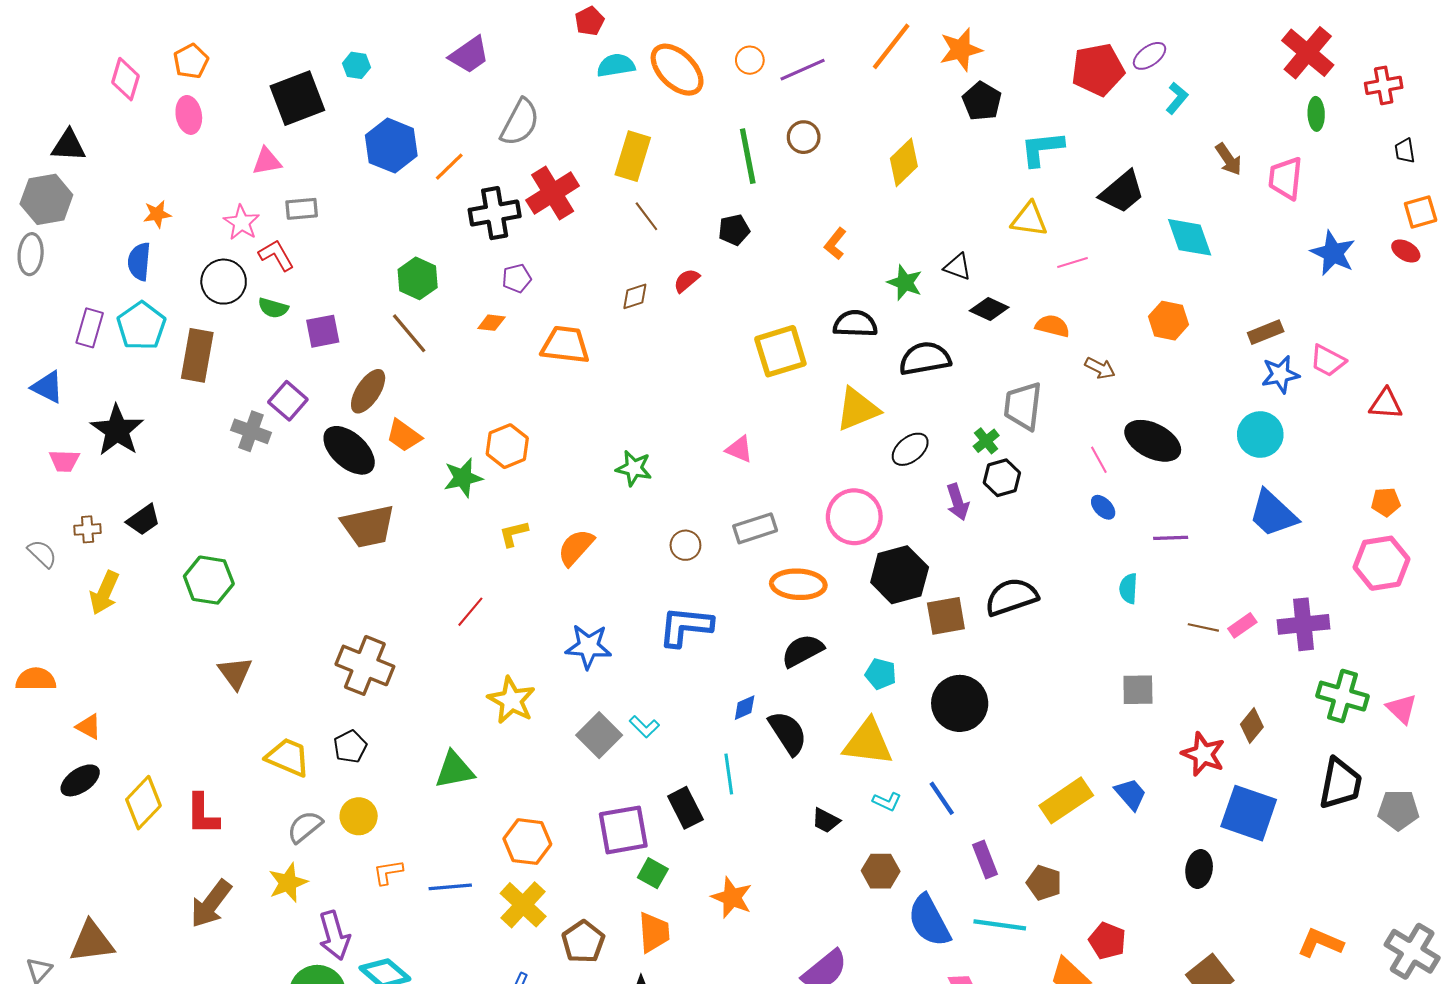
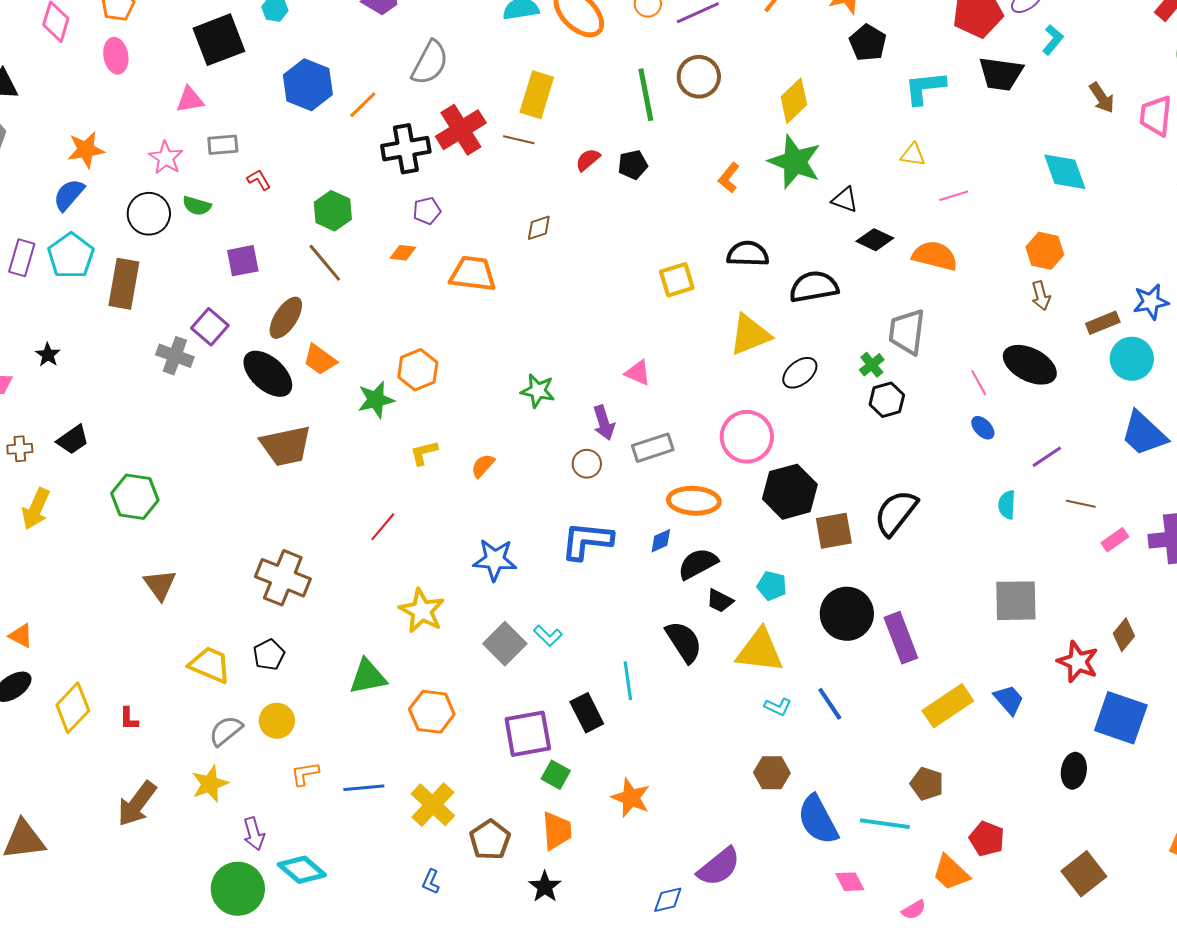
brown circle: (804, 137) -> (699, 77), size x1.4
black trapezoid: (1122, 192) -> (1001, 74), moved, turned 48
orange star: (157, 214) -> (86, 150), size x1.4
brown line: (646, 216) -> (519, 140), moved, turned -40
yellow triangle: (1029, 219) -> (913, 155), size x0.7
red L-shape: (276, 255) -> (259, 180), moved, size x0.7
blue semicircle: (139, 262) -> (69, 195), turned 36
red semicircle: (687, 281) -> (588, 160), moved
green star: (905, 283) -> (795, 162), moved, size x1.6
green semicircle: (273, 308) -> (197, 206), moved
orange semicircle: (1052, 326) -> (935, 256), size x1.4
brown rectangle: (1266, 332) -> (1103, 323), moved
yellow square: (780, 351) -> (677, 280), size x0.7
brown arrow: (1100, 368) -> (1041, 296), moved, turned 48
black star: (117, 430) -> (48, 355), size x0.5
purple arrow: (958, 502) -> (604, 423), moved
purple line: (1171, 538) -> (1047, 457), turned -32
orange semicircle: (576, 547) -> (483, 466), size x0.7
black semicircle: (1011, 597) -> (896, 513), turned -33
brown line: (1203, 627) -> (1081, 504), moved
gray square: (1138, 690) -> (1016, 601), size x1.4
blue diamond: (745, 708) -> (661, 541), moved
red L-shape: (202, 814) -> (129, 719), size x0.6
black trapezoid: (826, 820) -> (720, 601), moved
orange hexagon: (527, 842) -> (432, 712), moved
purple rectangle: (985, 859) -> (901, 638), moved, size x1.4
purple arrow: (334, 935) -> (254, 834), size x0.7

